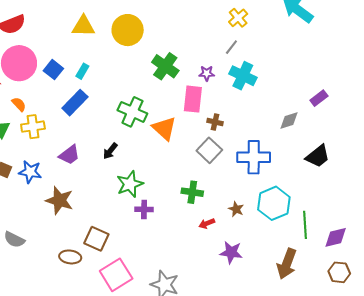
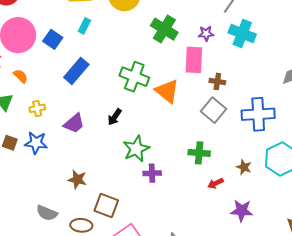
cyan rectangle: (82, 71) -> (84, 26), moved
yellow cross: (33, 127) -> (37, 108), moved, size x0.7
brown star: (60, 200) -> (77, 179), moved, size x0.7
gray semicircle: (14, 240) -> (47, 213), moved

